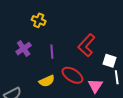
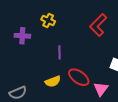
red L-shape: (86, 45) -> (98, 25), moved
purple cross: (24, 49) -> (22, 36), moved, turned 35

